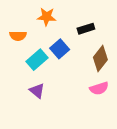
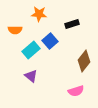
brown diamond: (100, 59) -> (84, 61), moved
pink semicircle: (99, 88) -> (76, 91), moved

